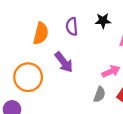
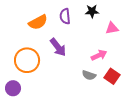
orange semicircle: (41, 33) -> (38, 22), turned 48
gray semicircle: (99, 94) -> (89, 75), turned 88

